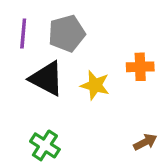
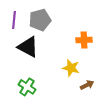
yellow star: (95, 85) -> (71, 68), moved

